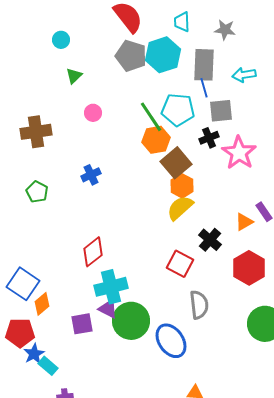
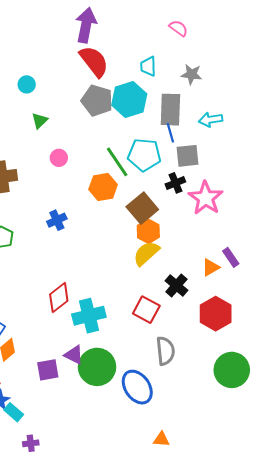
orange hexagon: (156, 140) -> (103, 187), moved
cyan cross: (111, 287) -> (89, 316), moved

